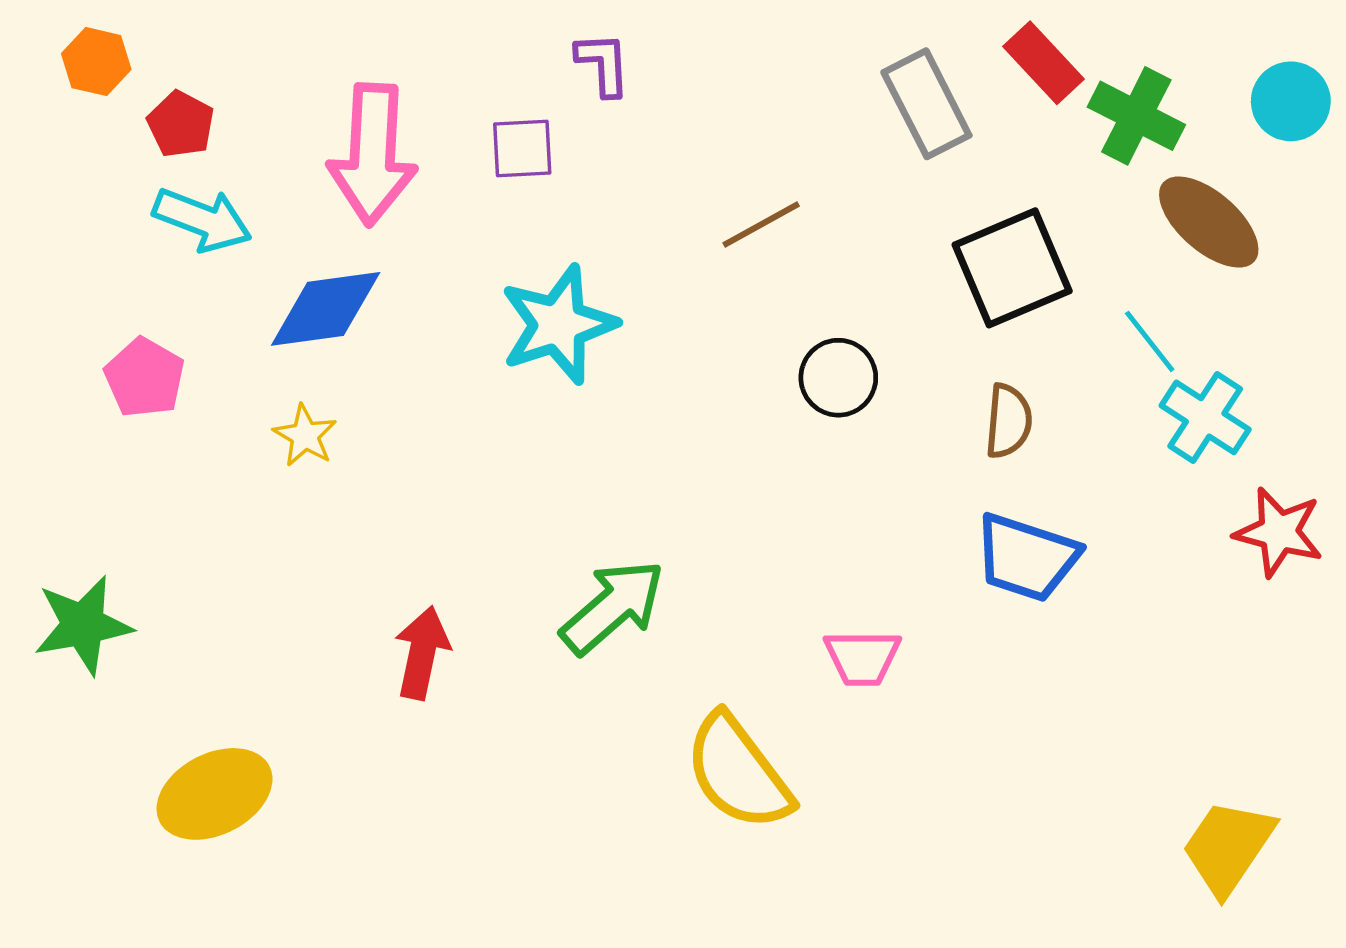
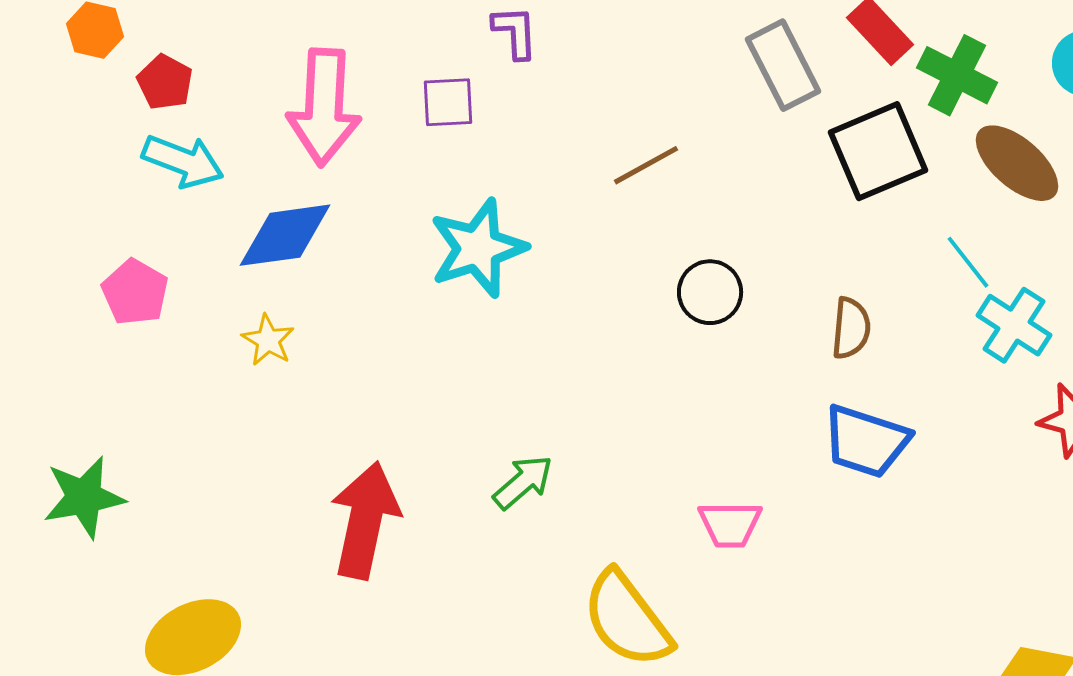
black square: (1012, 268) -> (878, 151), moved
green arrow: (613, 607) -> (523, 482), size x0.7
red arrow: (422, 653) -> (365, 520), size x1.5

